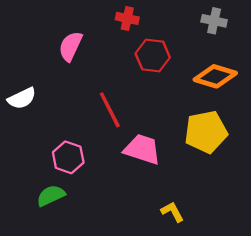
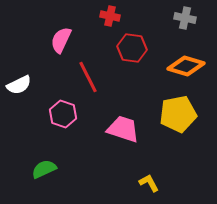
red line: (110, 110) -> (88, 77), moved
pink hexagon: (68, 157) -> (63, 114), moved

